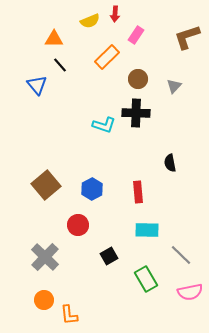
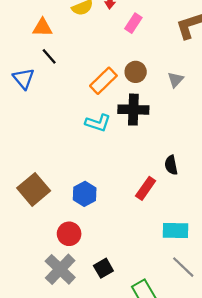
orange rectangle: (107, 57) -> (103, 81), moved
red rectangle: (138, 192) -> (146, 188), moved, turned 40
cyan rectangle: (147, 230) -> (176, 230), moved
gray cross: (45, 257) -> (60, 269), moved

